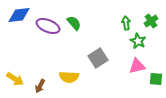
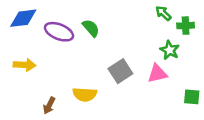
green cross: (151, 21) -> (186, 26), turned 32
green arrow: (126, 23) -> (163, 13), moved, turned -40
pink triangle: (137, 66) -> (157, 74), moved
yellow arrow: (15, 79) -> (25, 65), moved, turned -30

